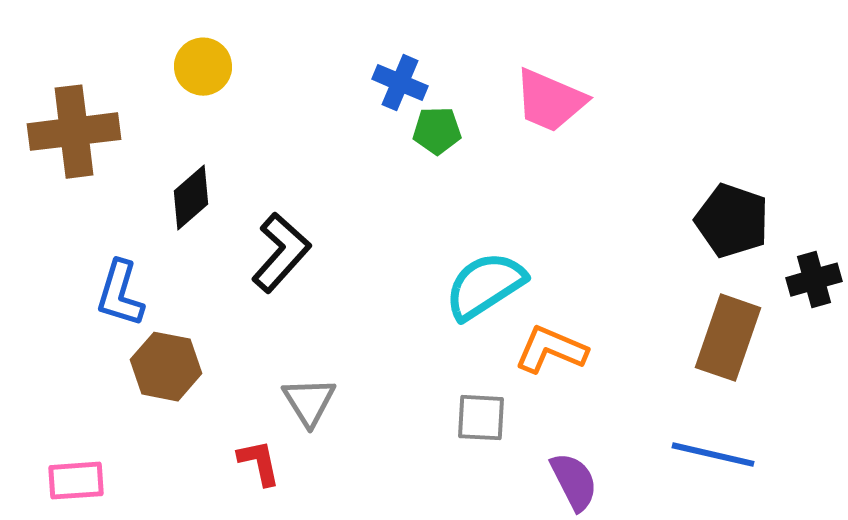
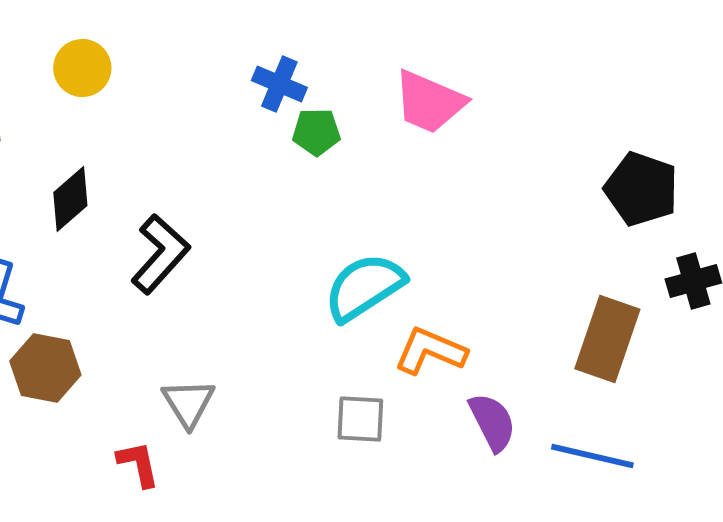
black pentagon: (732, 221) -> (641, 189), moved
purple semicircle: (574, 482) -> (492, 422), moved

